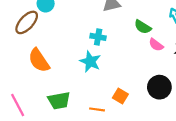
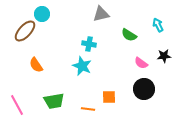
pink semicircle: (156, 45) -> (141, 63), moved
orange semicircle: (39, 60) -> (36, 65), size x0.7
orange square: (120, 96) -> (109, 97), turned -32

